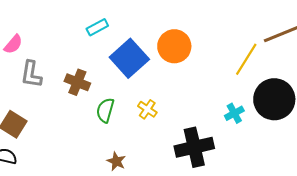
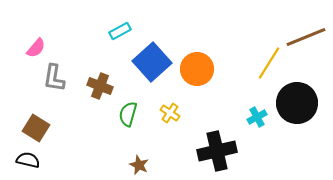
orange circle: (174, 46) -> (197, 69), moved

